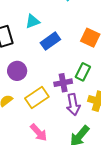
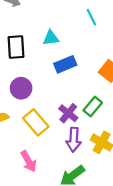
purple cross: (63, 83) -> (68, 113), turned 36
yellow rectangle: (37, 97) -> (36, 122), turned 70

